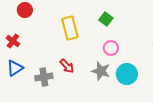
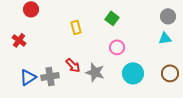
yellow rectangle: (70, 28) -> (76, 27), size x0.6
blue triangle: (15, 68) -> (28, 77), moved
gray star: (101, 71) -> (95, 72), moved

